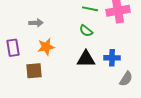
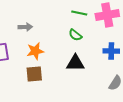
blue cross: (112, 58) -> (111, 51), moved
brown square: (34, 71) -> (34, 74), moved

